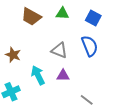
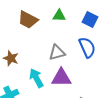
gray triangle: (59, 50) -> (57, 53), turned -36
purple triangle: (63, 76) -> (61, 78), size x1.5

